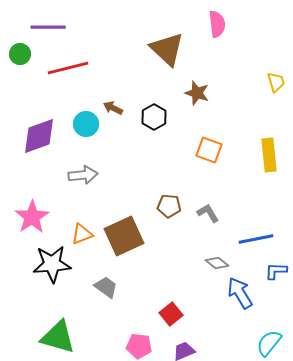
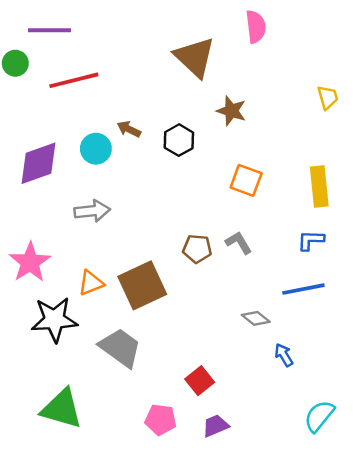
gray L-shape: (208, 213) -> (239, 243), moved
blue L-shape: (276, 271) -> (311, 240), moved
gray trapezoid: (106, 287) -> (120, 348), size x1.5
blue arrow: (240, 293) -> (284, 355), size x0.6

